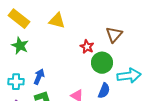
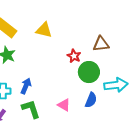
brown triangle: (114, 35) -> (101, 44), turned 42

